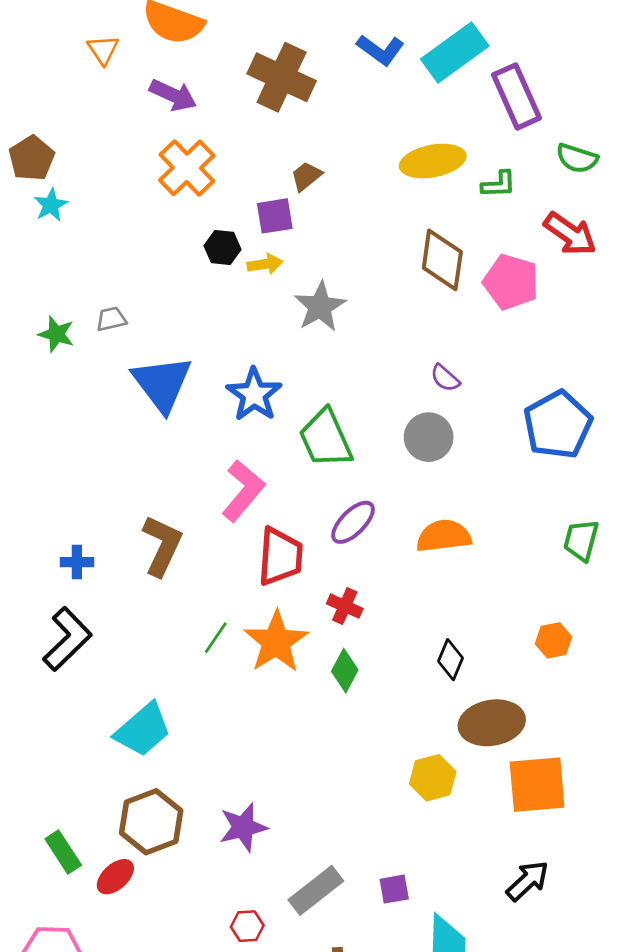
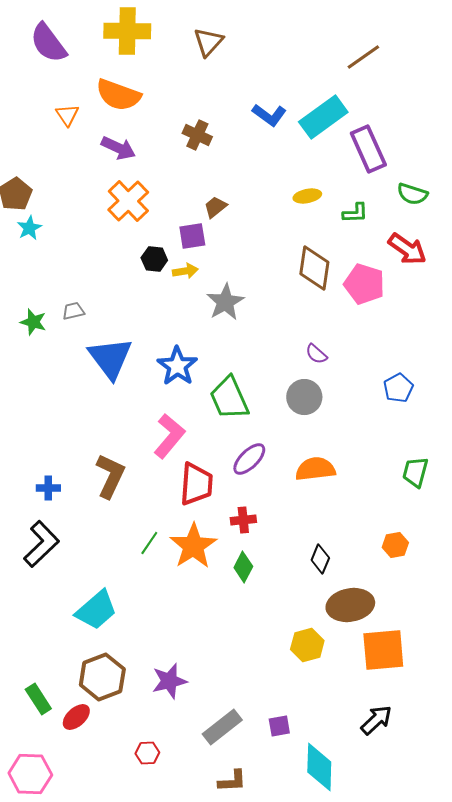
brown cross: (282, 77) -> (197, 135), size x0.6
yellow ellipse: (433, 161) -> (307, 196), size x0.6
blue pentagon: (558, 425) -> (398, 388), size x0.6
red cross: (345, 606) -> (243, 520), turned -30
red hexagon: (247, 926) -> (147, 753), moved

